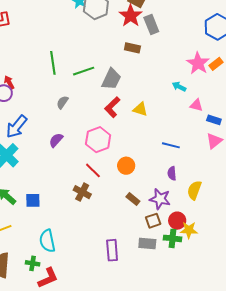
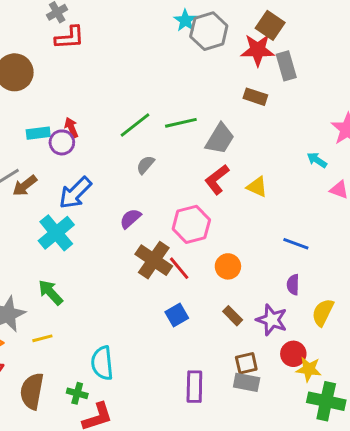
red star: (131, 16) -> (258, 50), turned 30
green line: (53, 63) -> (135, 125), moved, turned 55
brown cross: (82, 192) -> (154, 260), moved, size x1.4
blue square: (33, 200) -> (177, 315), moved, turned -35
brown square: (153, 221) -> (246, 363), moved
green cross: (173, 238) -> (326, 401), moved, size x1.4

